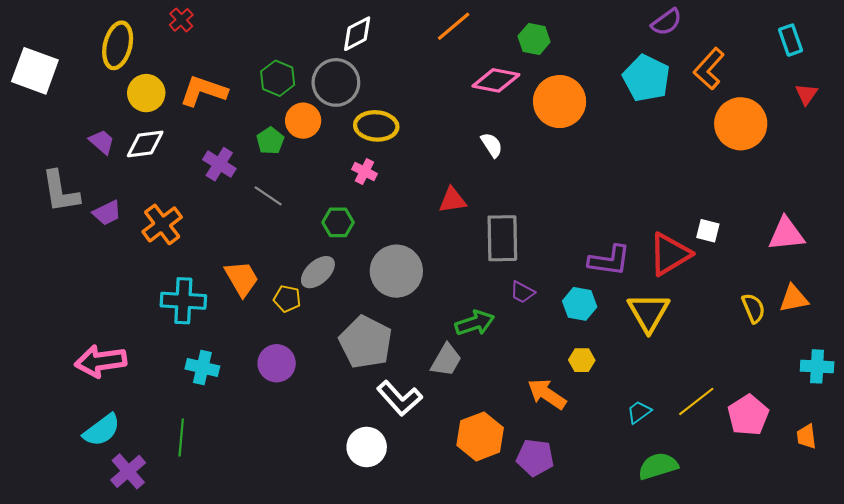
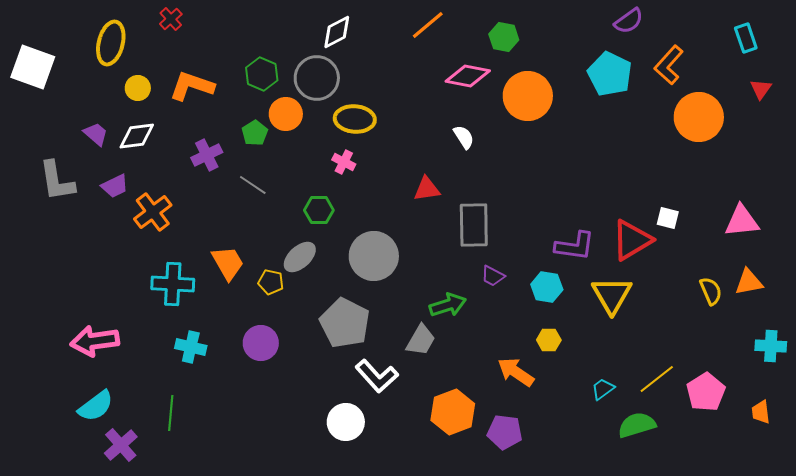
yellow circle: (146, 93) -> (138, 88), size x0.7
purple cross: (219, 164) -> (207, 155), turned 32
purple trapezoid: (107, 213) -> (115, 186), moved
green semicircle: (658, 466) -> (637, 425), moved

